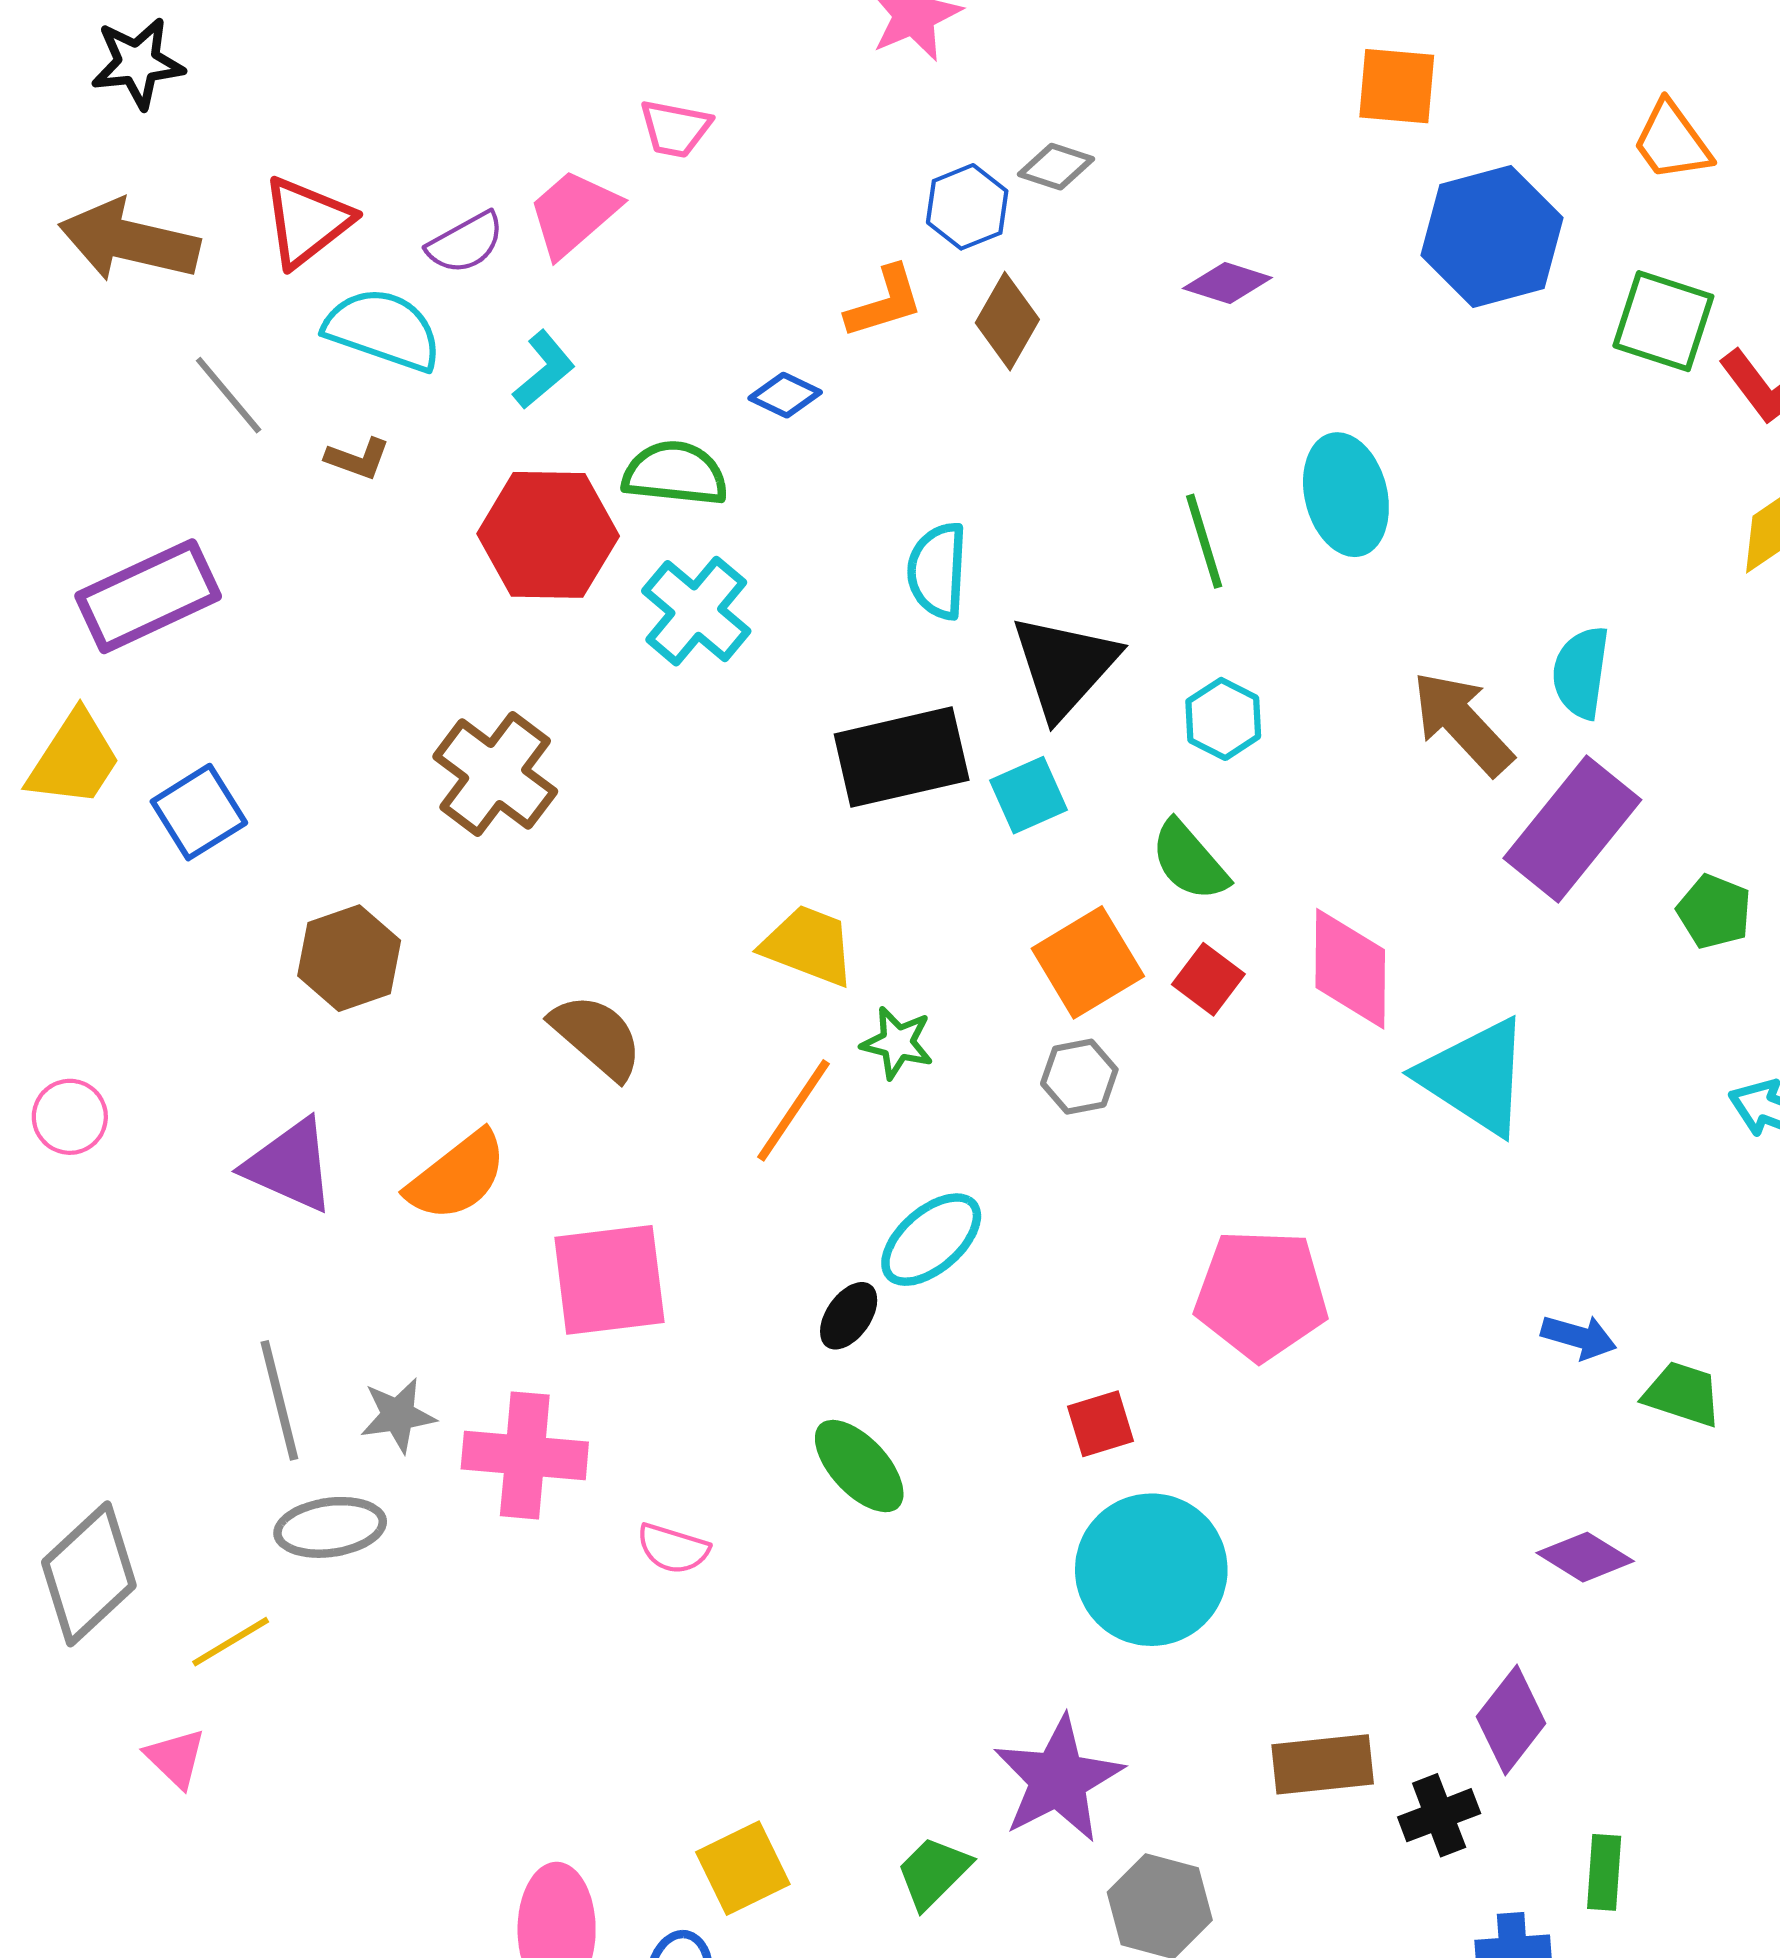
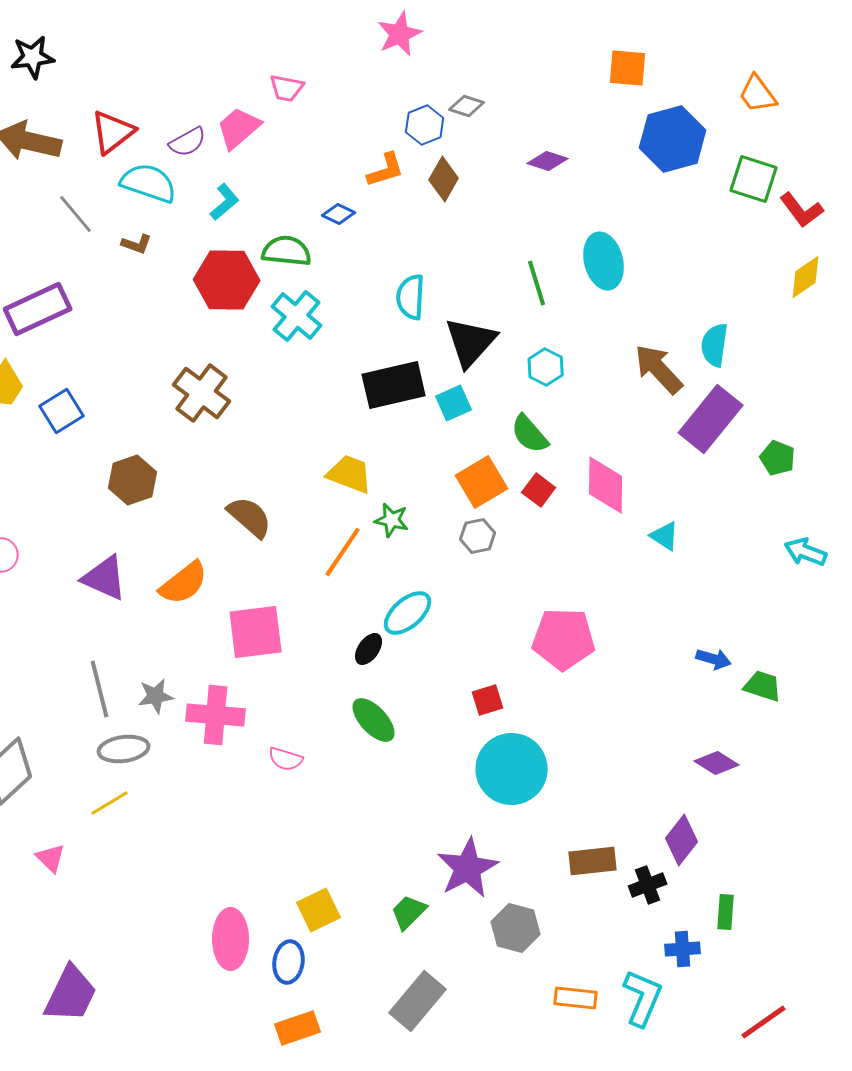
cyan triangle: (1475, 1077) -> (665, 536), size x0.5
yellow line: (231, 1642) -> (110, 803), moved

